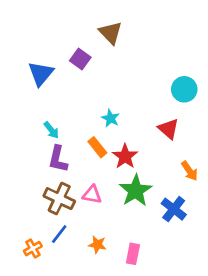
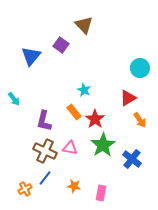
red triangle: (168, 129) -> (128, 98), turned 48
cyan arrow: (51, 130) -> (14, 99), moved
orange arrow: (189, 171) -> (140, 120), moved

